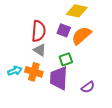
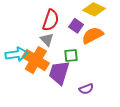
cyan arrow: (15, 71) -> (17, 54), size x1.5
orange cross: (34, 72) -> (36, 60), size x1.4

